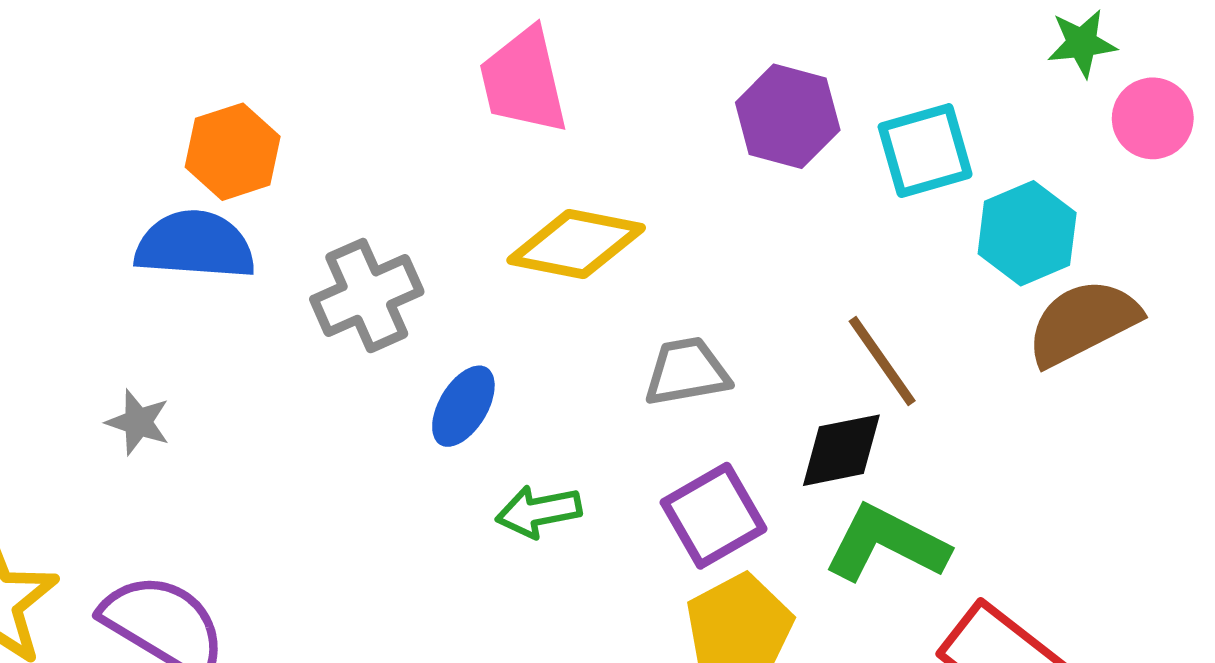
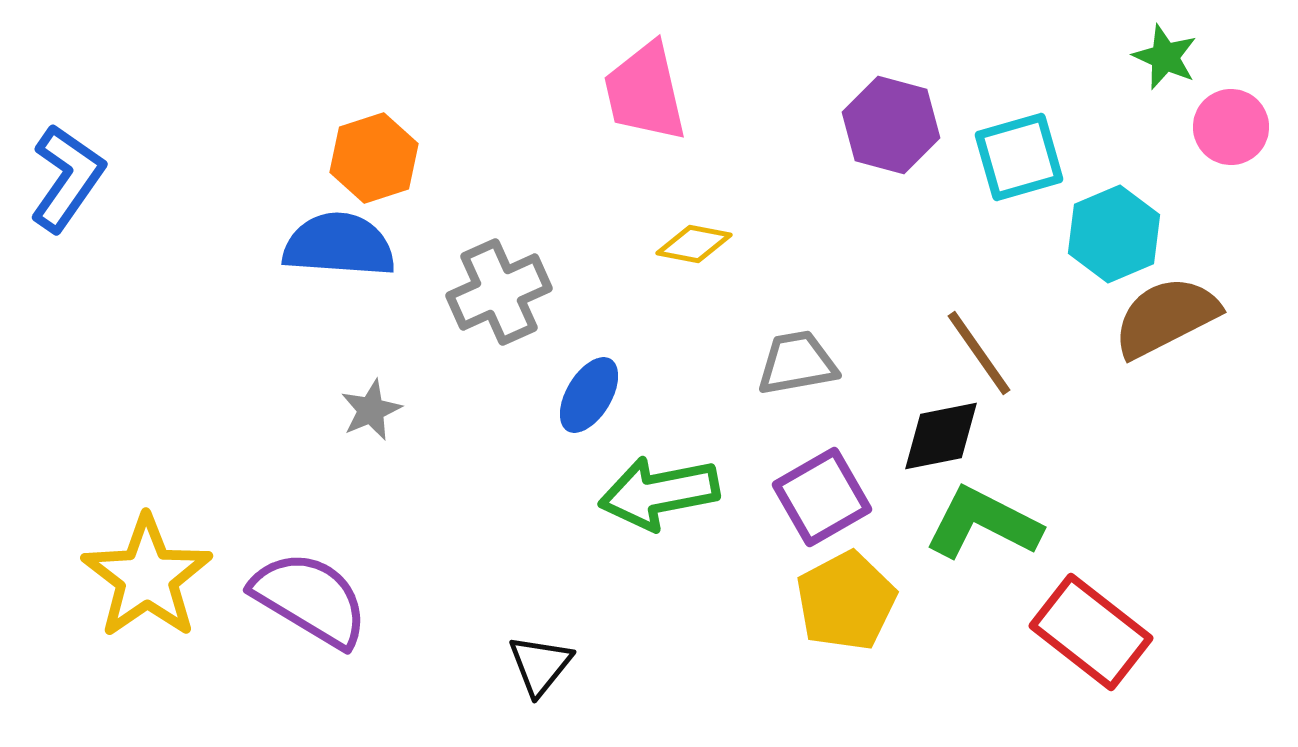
green star: (1082, 43) -> (1165, 57), turned 30
yellow diamond: (576, 244) -> (694, 244), size x0.6
gray star: (138, 422) -> (371, 410), moved, turned 30
green arrow: (539, 511) -> (659, 493), size x1.5

